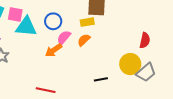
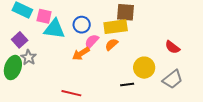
yellow rectangle: (87, 22) -> (116, 27), size x1.6
red semicircle: (145, 40) -> (172, 47), turned 112
yellow circle: (130, 64) -> (144, 68), moved

